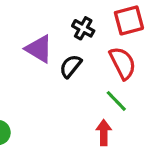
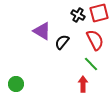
black cross: (83, 28) -> (78, 15), moved

